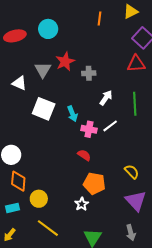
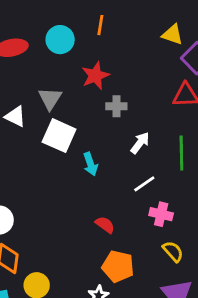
yellow triangle: (131, 12) -> (172, 35), moved, turned 42
orange line: (99, 19) -> (100, 25), moved
red star: (65, 61) -> (95, 76), moved
white square: (44, 109) -> (59, 136), moved
pink cross: (89, 129) -> (161, 214), moved

